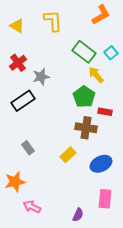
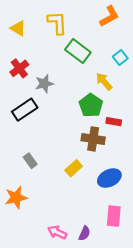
green rectangle: (84, 52) -> (78, 51), moved
pink arrow: (32, 207) -> (57, 232), moved

